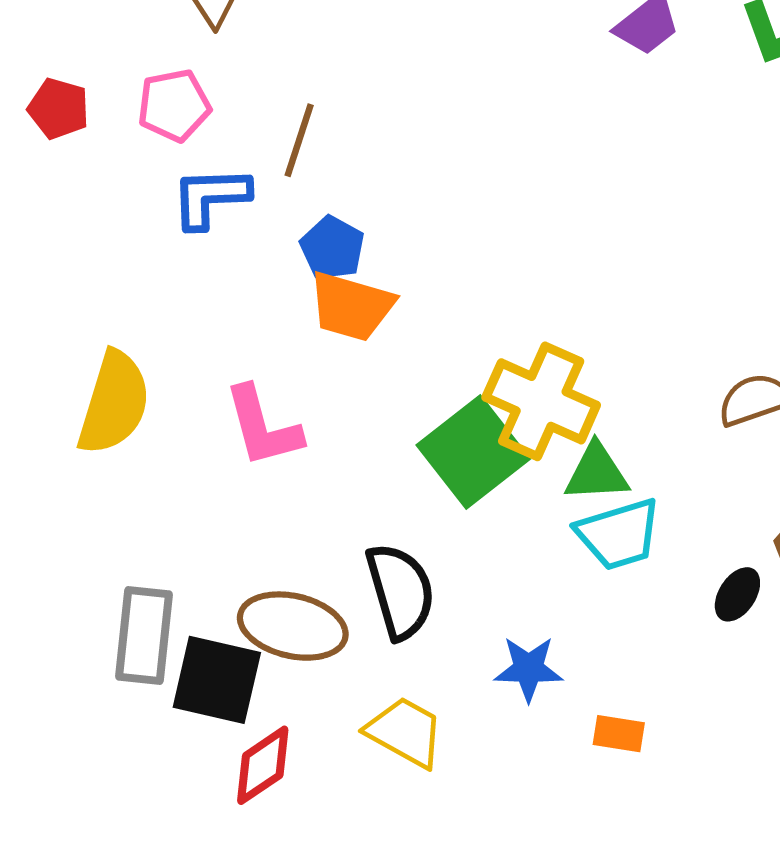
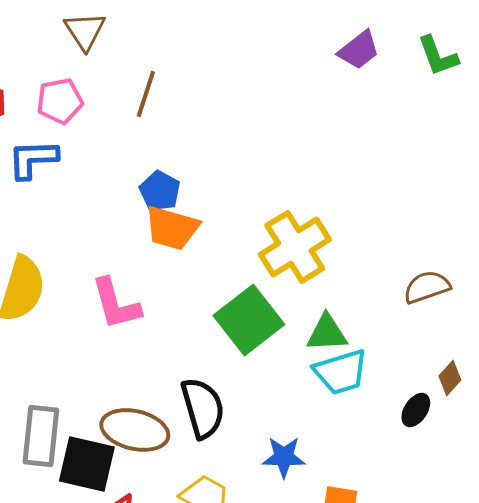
brown line: (299, 140) -> (146, 94), moved
blue L-shape: (210, 197) -> (33, 159), moved
yellow cross: (541, 401) -> (295, 247), moved, turned 34

